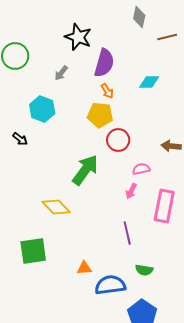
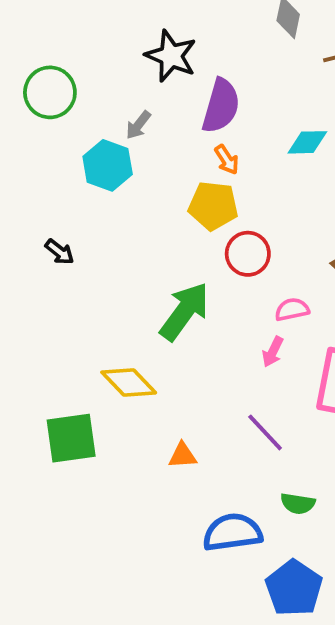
cyan hexagon: (42, 109) -> (108, 165), moved
purple line: (127, 233) -> (265, 432), turned -30
green square: (33, 251) -> (71, 438), moved
orange triangle: (84, 268) -> (183, 455), moved

